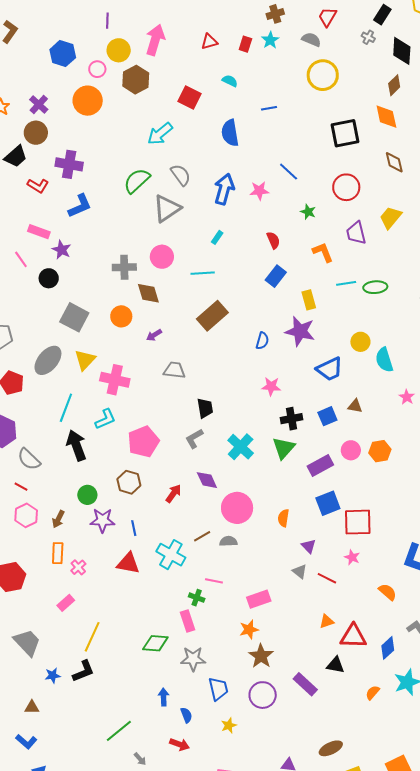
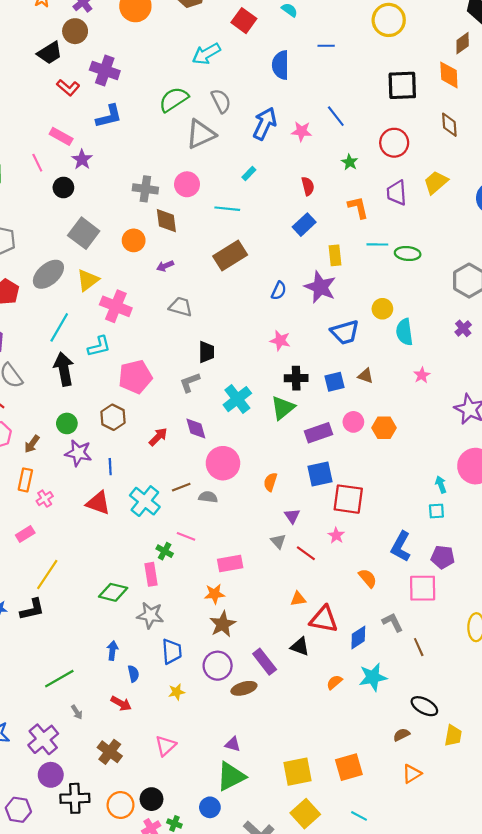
brown ellipse: (331, 748) -> (244, 688), moved

